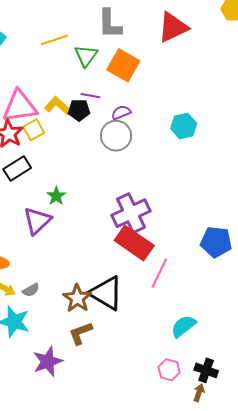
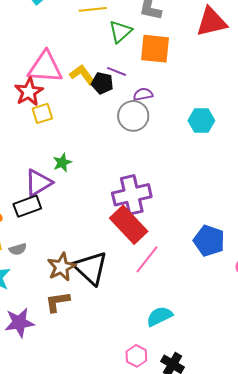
orange square: (123, 65) -> (155, 49), turned -36
yellow square: (34, 130) -> (42, 113), moved
black rectangle: (17, 168) -> (27, 206), moved

